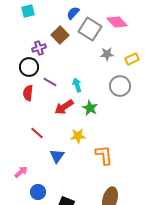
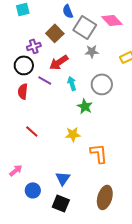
blue semicircle: (73, 13) -> (68, 11), turned -64
gray star: (107, 54) -> (92, 51), moved
gray circle: (120, 86) -> (102, 84), moved
red arrow: (64, 107) -> (59, 62), moved
blue triangle: (57, 156) -> (63, 178), moved

